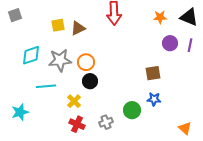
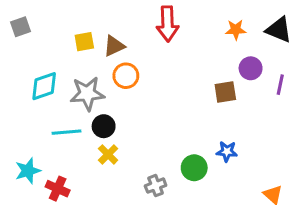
purple line: (190, 45) -> (280, 85), moved
orange circle: (86, 62) -> (126, 76), moved
brown square: (153, 73) -> (225, 92), moved
black circle: (90, 81) -> (104, 126), moved
red cross: (77, 124) -> (58, 189), moved

